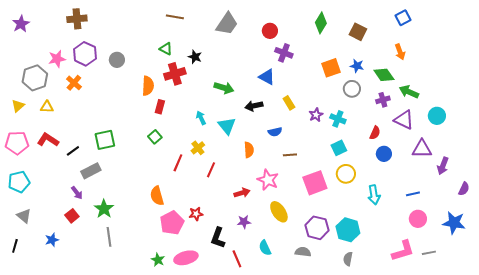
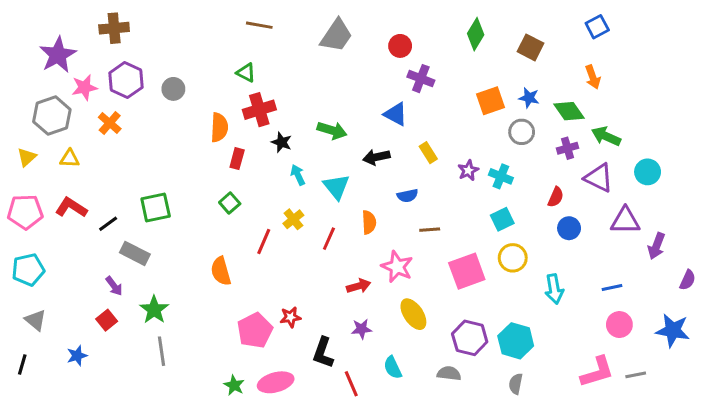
purple star: (21, 24) -> (58, 55), moved, size x1.4
black star: (195, 57) -> (282, 142), moved
red line: (211, 170) -> (329, 239), moved
gray rectangle: (91, 171) -> (135, 253), turned 54
orange semicircle: (157, 196) -> (221, 271), moved

